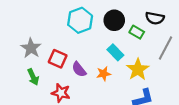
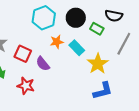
orange star: (104, 74) -> (57, 42), moved

